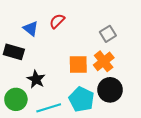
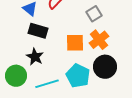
gray square: (108, 34) -> (94, 14), moved
black rectangle: (14, 52) -> (38, 31), moved

